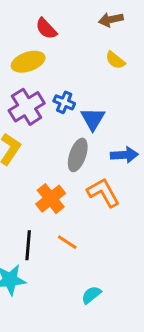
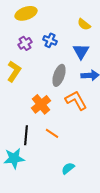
yellow semicircle: (115, 60) -> (84, 24), moved
purple cross: (27, 107) -> (25, 43), size x0.6
blue triangle: (93, 119) -> (81, 51), moved

